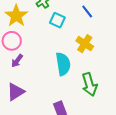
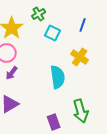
blue line: (87, 12) -> (83, 25), turned 56
green arrow: (89, 85) -> (81, 111), moved

